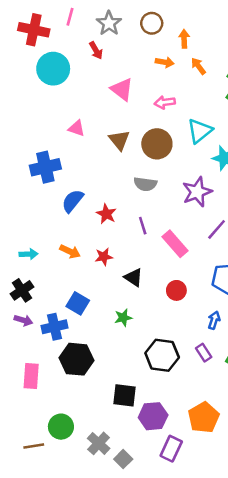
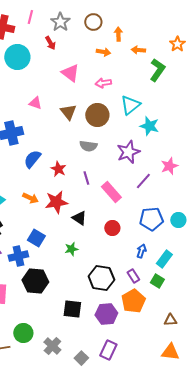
orange arrow: (198, 66) -> (138, 50), moved, turned -48
red star: (104, 257) -> (56, 202), size x1.6
purple hexagon: (153, 416) -> (106, 314), moved
orange pentagon: (204, 418) -> (133, 301), moved
gray square: (123, 459) -> (81, 358), moved

